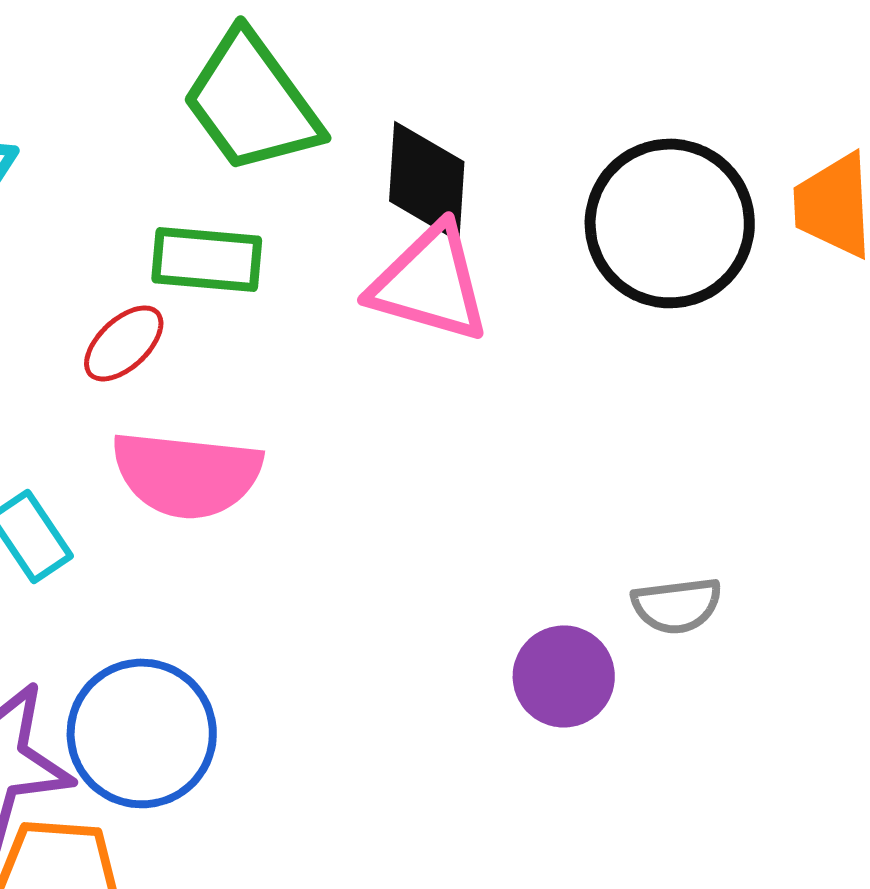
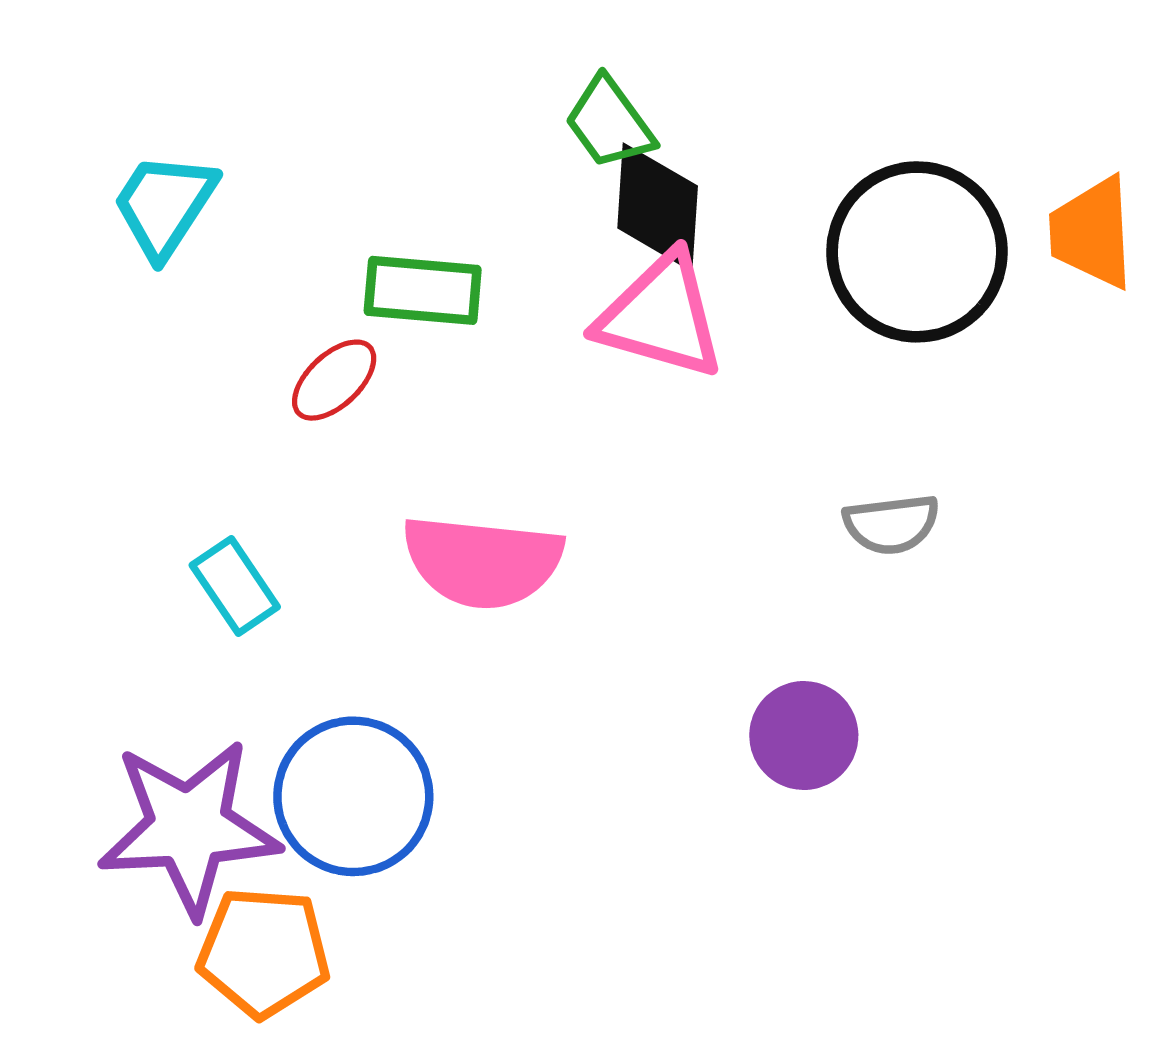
green trapezoid: (252, 102) -> (610, 123), moved, size x0.6
pink semicircle: (187, 474) -> (483, 562), moved
gray semicircle: (677, 605) -> (891, 524), moved

